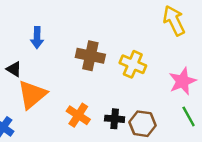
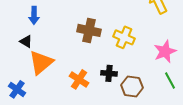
blue arrow: (37, 38) -> (34, 15), moved
black cross: (115, 119) -> (109, 73), moved

